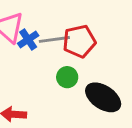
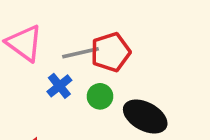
blue cross: (28, 40) -> (59, 86), moved

